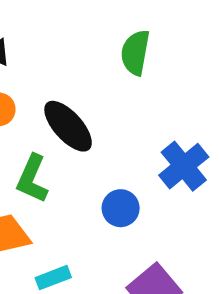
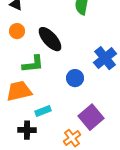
green L-shape: (32, 179) -> (33, 64), turned -120

